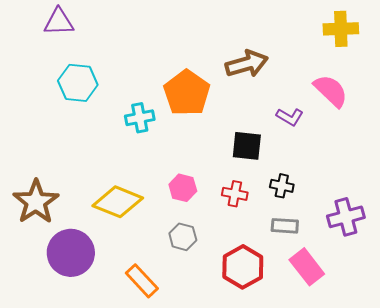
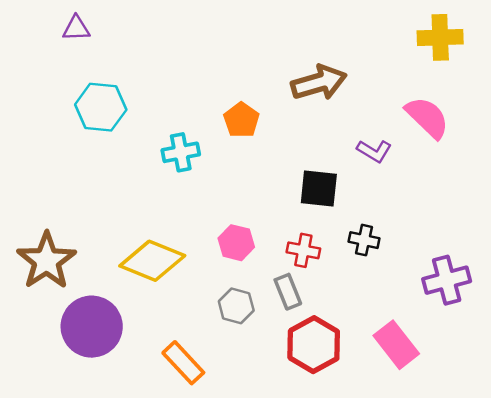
purple triangle: (59, 22) -> (76, 28), size x0.7
orange pentagon: (187, 93) -> (241, 120), size x0.6
gray rectangle: (285, 226) -> (288, 292), moved, turned 64

